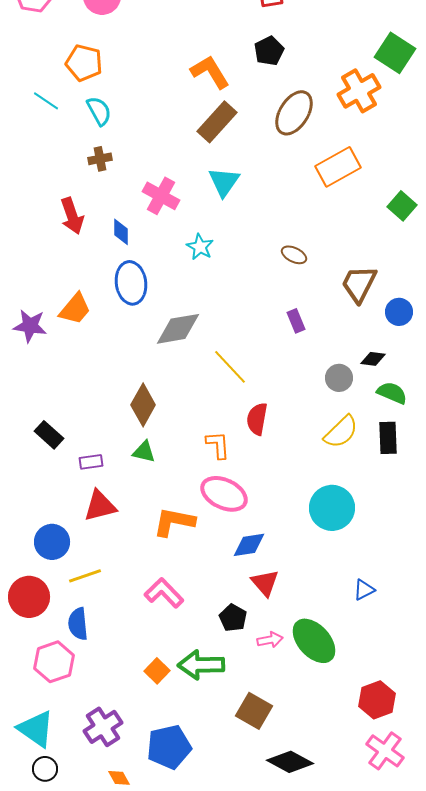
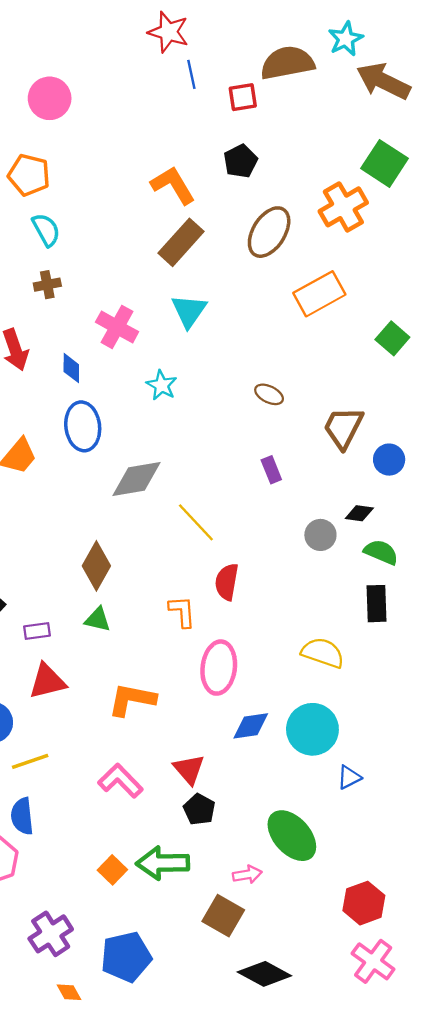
yellow semicircle: (341, 432) -> (323, 653), moved, turned -117
pink ellipse: (224, 494) -> (219, 668), moved, turned 72
cyan circle: (332, 508) -> (312, 729), moved
blue diamond: (249, 545) -> (251, 726), moved
red triangle: (265, 583) -> (189, 769), moved
pink arrow: (270, 640) -> (247, 874), moved

